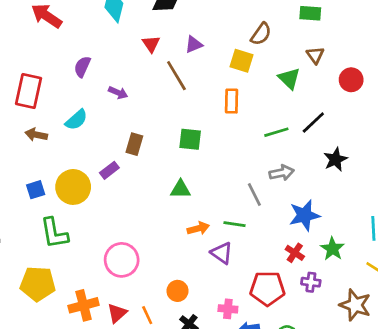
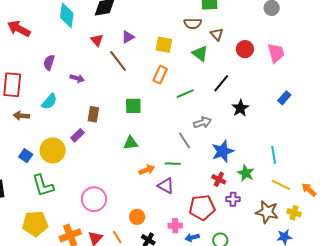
brown semicircle: (261, 34) -> (193, 23), moved, turned 60
orange rectangle: (232, 101) -> (160, 75), turned 30
green line: (276, 132) -> (185, 94), moved
blue square: (36, 190) -> (26, 156), turned -32

